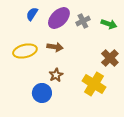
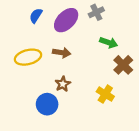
gray cross: (83, 21) -> (96, 12), moved
green arrow: (109, 24) -> (109, 43), moved
yellow cross: (94, 84) -> (105, 94), size x0.7

